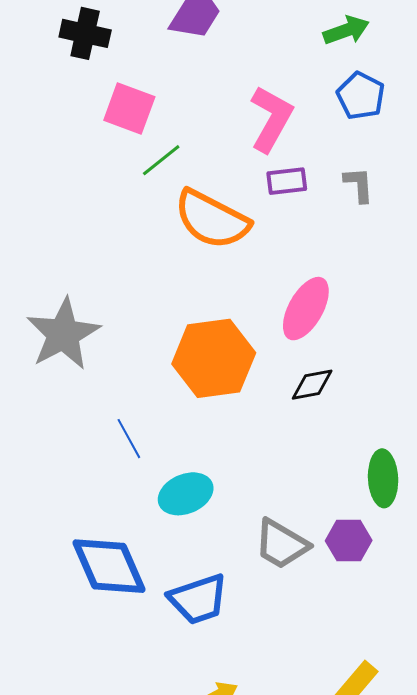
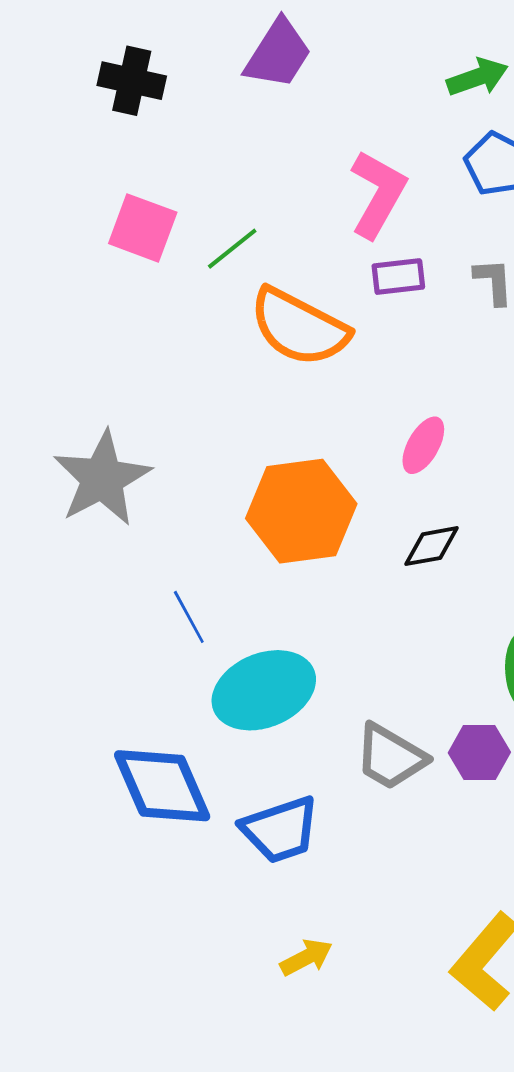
pink square: (129, 108) -> (143, 228), moved
pink ellipse: (306, 309) -> (423, 445), size x0.7
cyan ellipse: (186, 494) -> (264, 690), size x1.4

